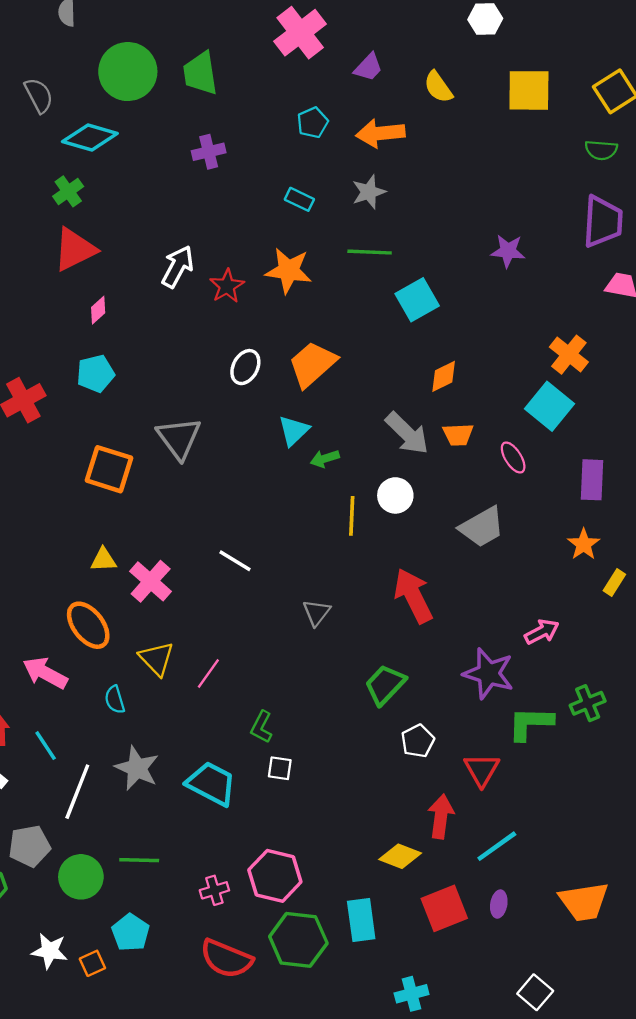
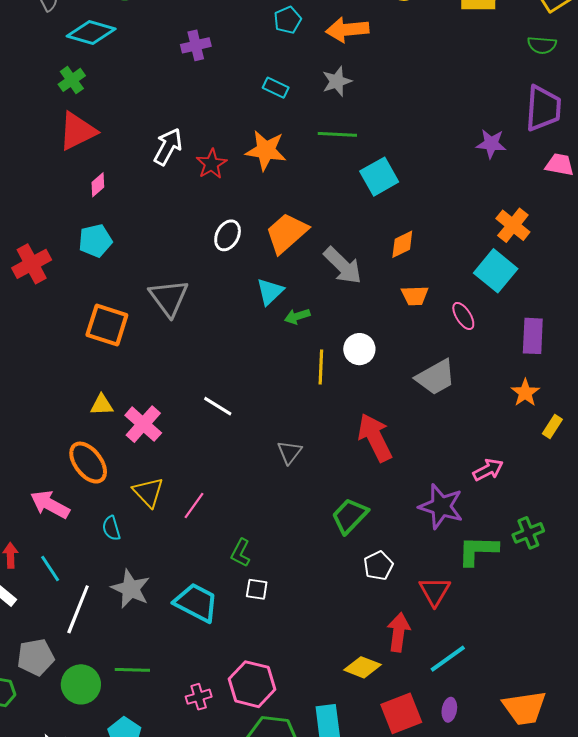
purple star: (508, 251) -> (491, 144), moved
gray arrow: (407, 433) -> (343, 266), moved

